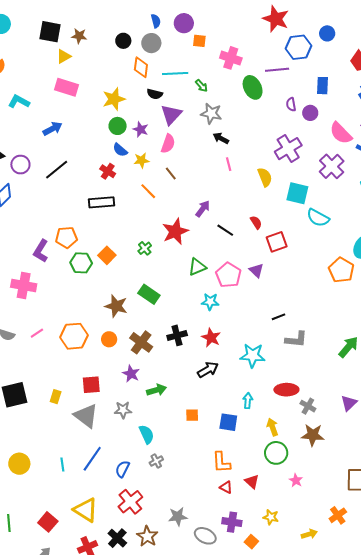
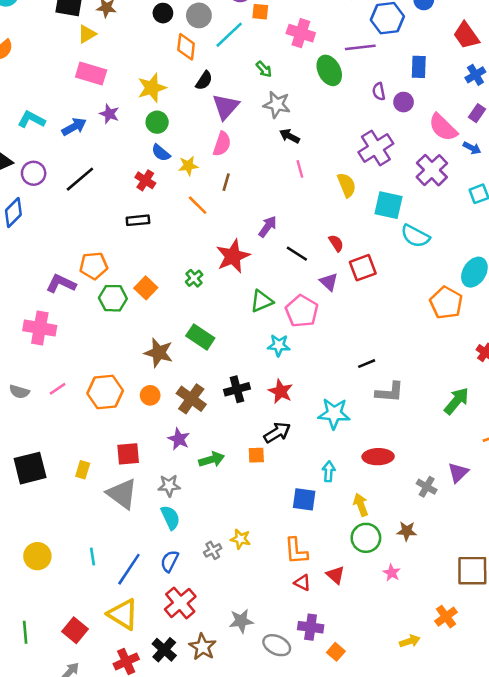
cyan line: (175, 73) -> (229, 35), moved, turned -40
black semicircle: (155, 94) -> (204, 81), turned -70
cyan L-shape: (19, 102) -> (31, 120), moved
purple star: (141, 129) -> (109, 114), moved
brown line: (171, 174) -> (226, 182), turned 56
black rectangle: (102, 202) -> (138, 220), size x0.7
purple L-shape: (41, 251) -> (61, 284), turned 85
purple triangle: (256, 270) -> (329, 282), moved
gray cross: (308, 406) -> (427, 487), moved
orange square: (192, 415) -> (256, 455), moved
cyan semicircle: (147, 434) -> (170, 518), moved
brown star: (313, 435) -> (407, 531), moved, size x0.7
blue line: (92, 459) -> (129, 569), moved
yellow star: (271, 517) -> (240, 539), moved

